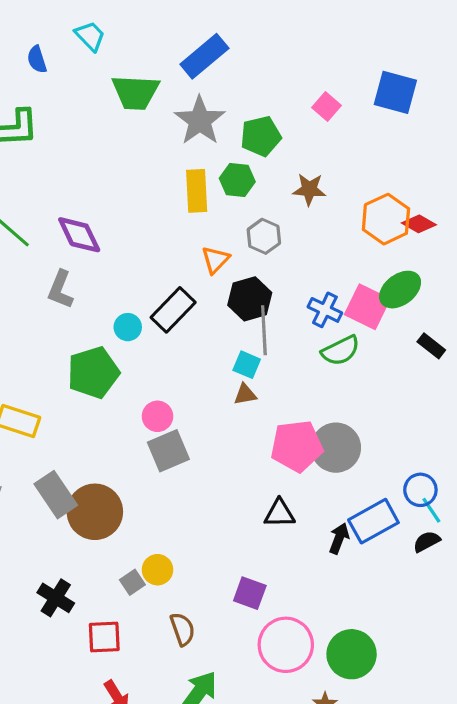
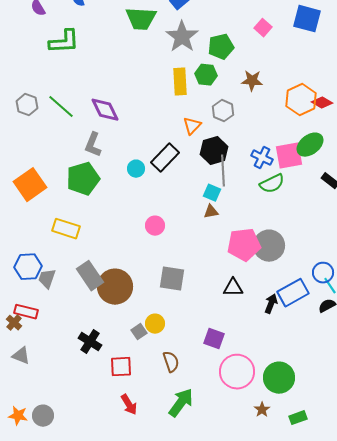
pink square: (367, 307) -> (289, 156), turned -36
green pentagon: (93, 372) -> (83, 179), moved
gray square: (168, 451) -> (172, 279), moved, turned 32

